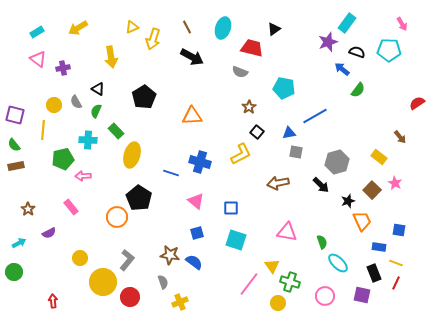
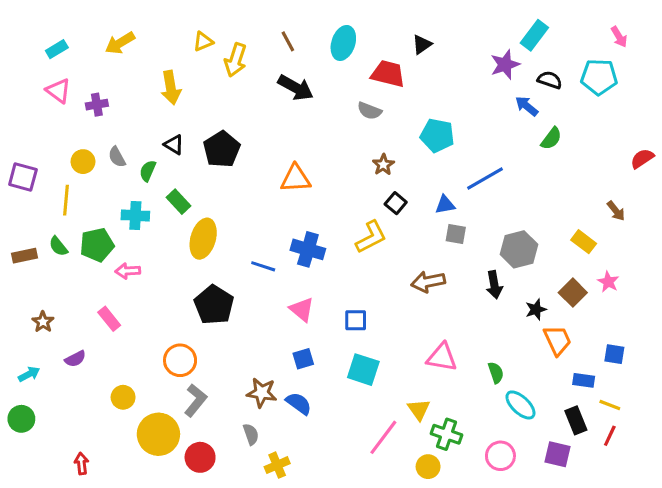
black triangle: (98, 89) -> (174, 145), moved
green semicircle: (14, 145) -> (58, 246), moved
black arrow: (321, 185) -> (494, 285), turned 36
orange circle: (117, 217) -> (180, 360), moved

